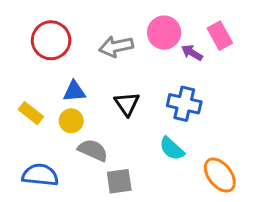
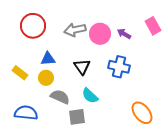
pink circle: (164, 33) -> (100, 34), moved
pink rectangle: (220, 36) -> (153, 26), moved
cyan semicircle: (172, 149) -> (90, 96), moved

